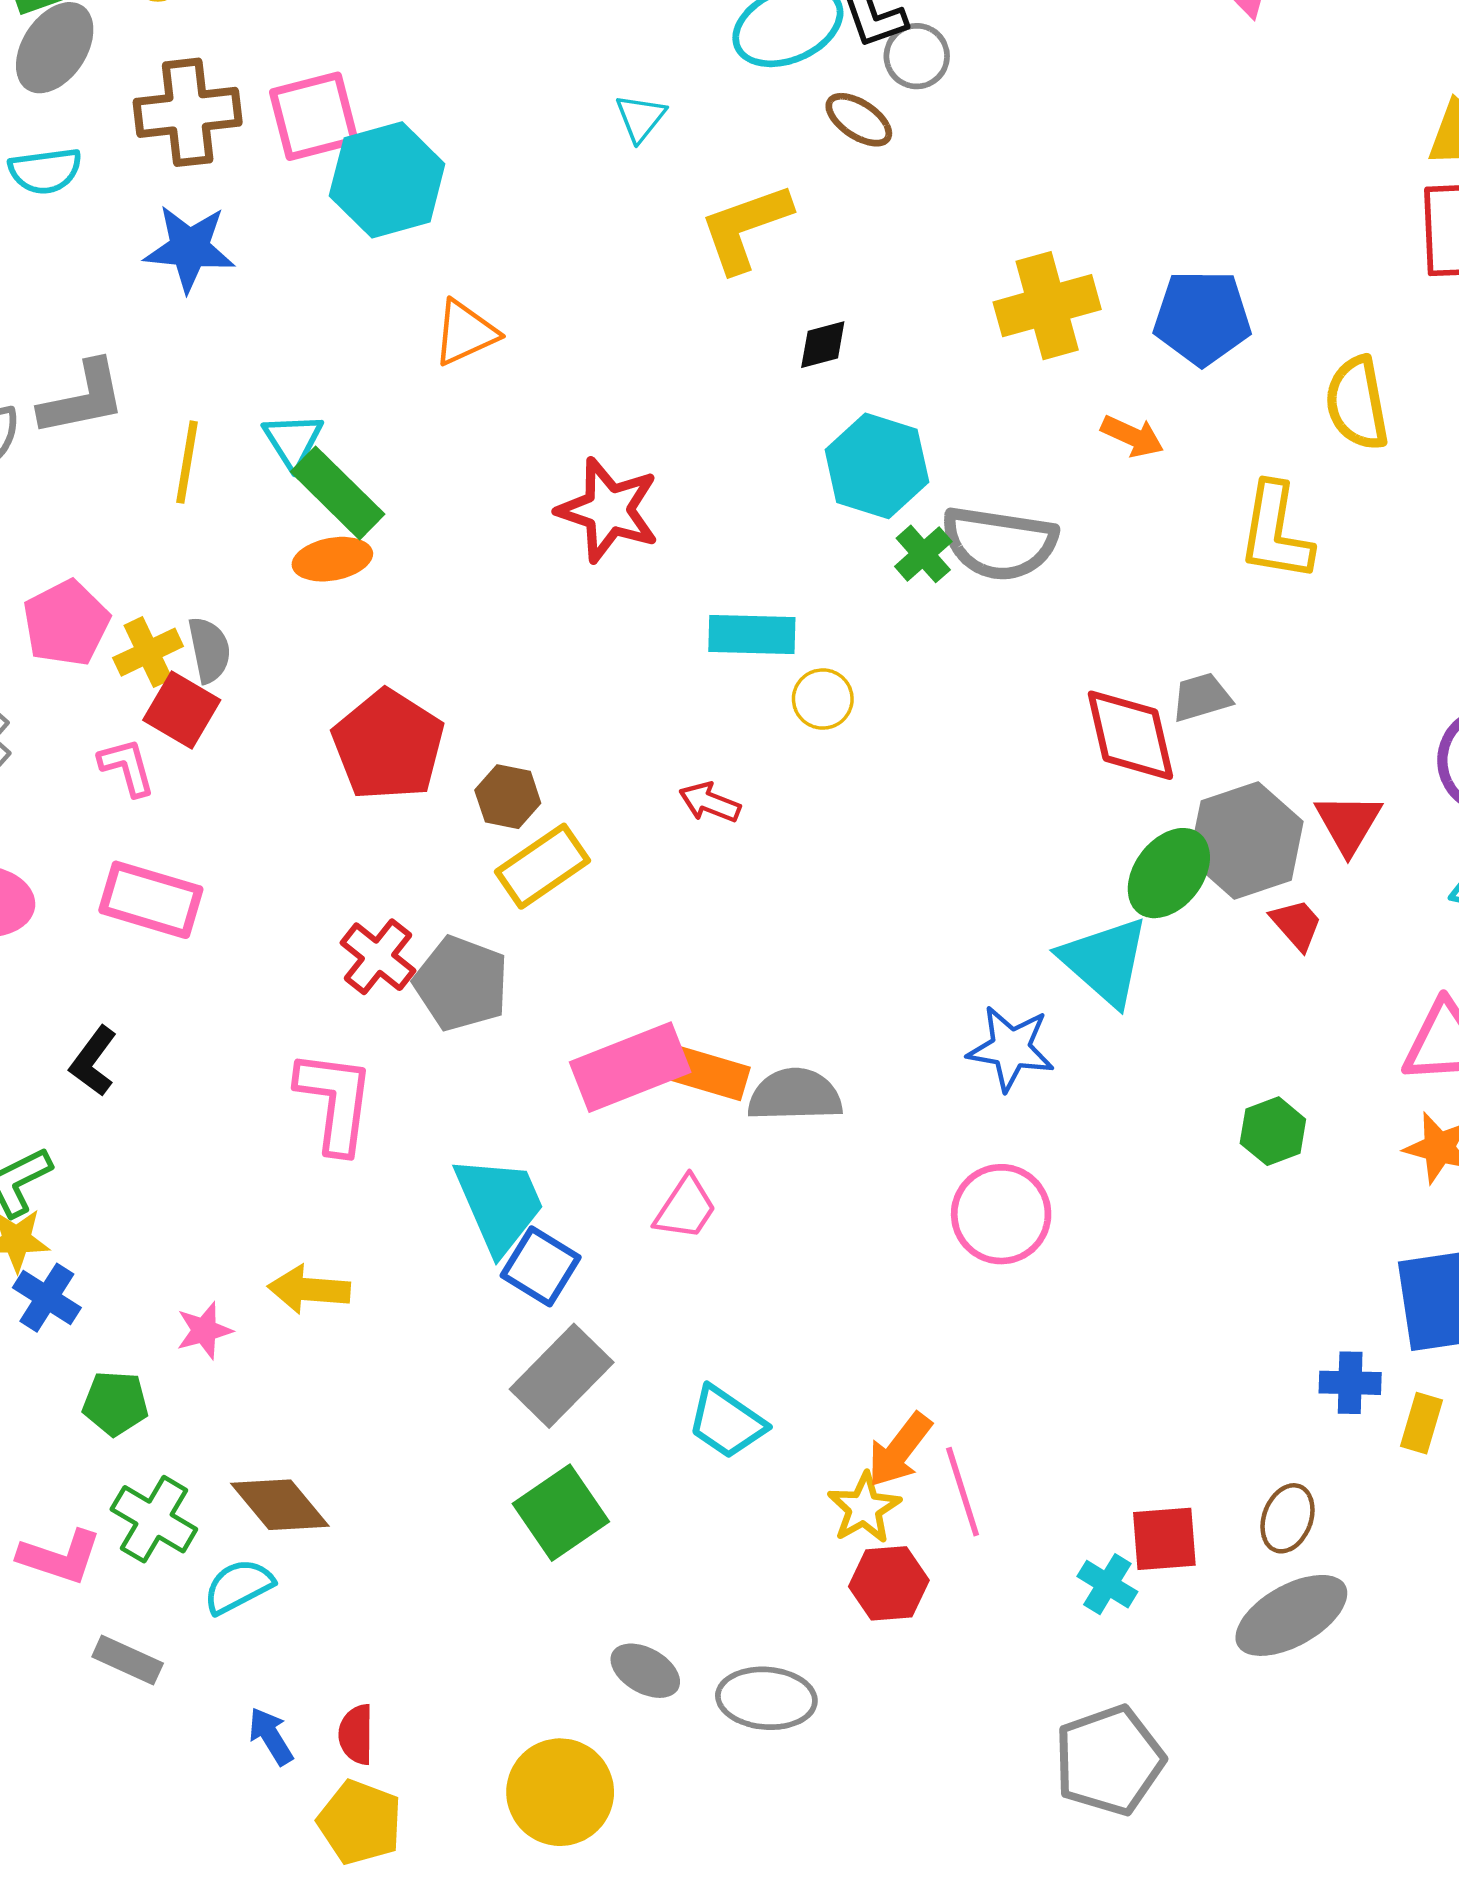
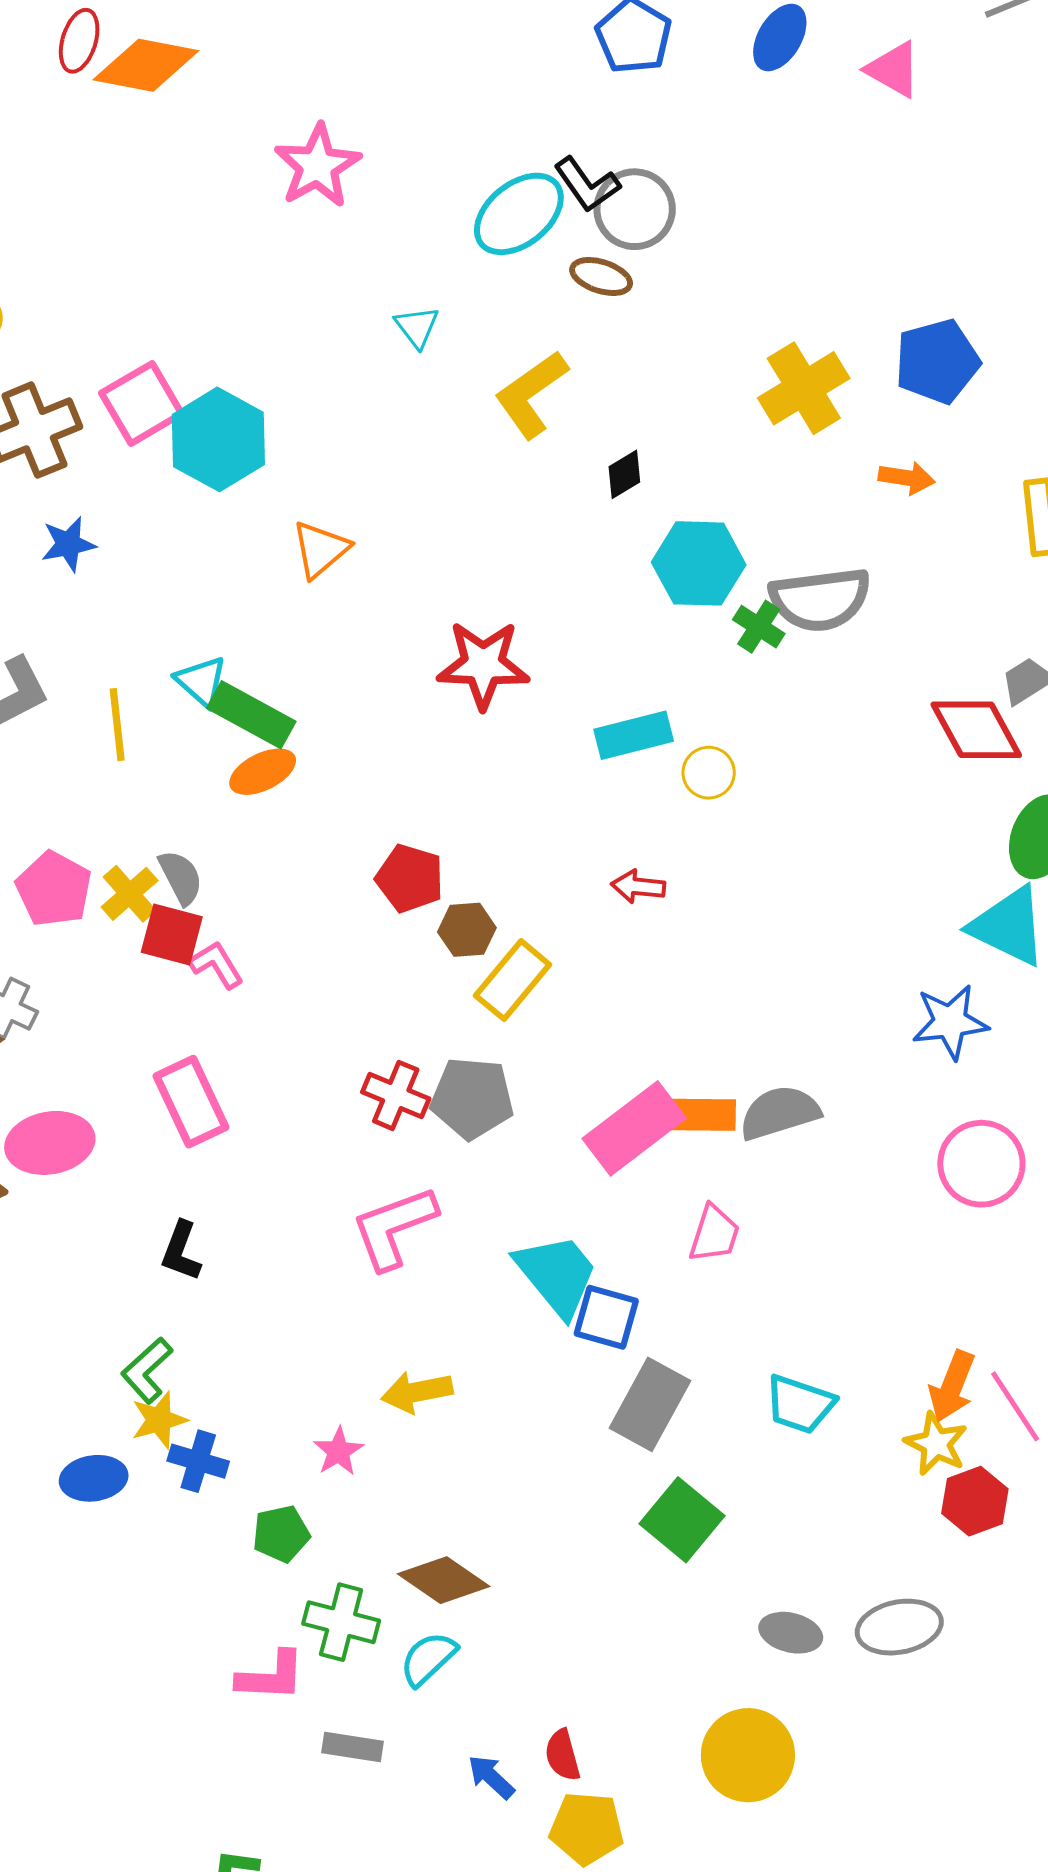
gray circle: (917, 56) -> (635, 209), size x1.4
blue star: (189, 248) -> (68, 544), size x0.7
red pentagon: (388, 745) -> (410, 878), moved, size x0.7
pink L-shape: (127, 767) -> (216, 965), moved
pink rectangle: (151, 900) -> (191, 1102), turned 64
pink L-shape: (335, 1101) -> (394, 1227), turned -102

